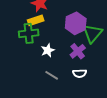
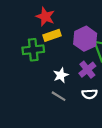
yellow rectangle: (36, 20) -> (52, 35), moved
white star: (48, 50) -> (61, 75), moved

